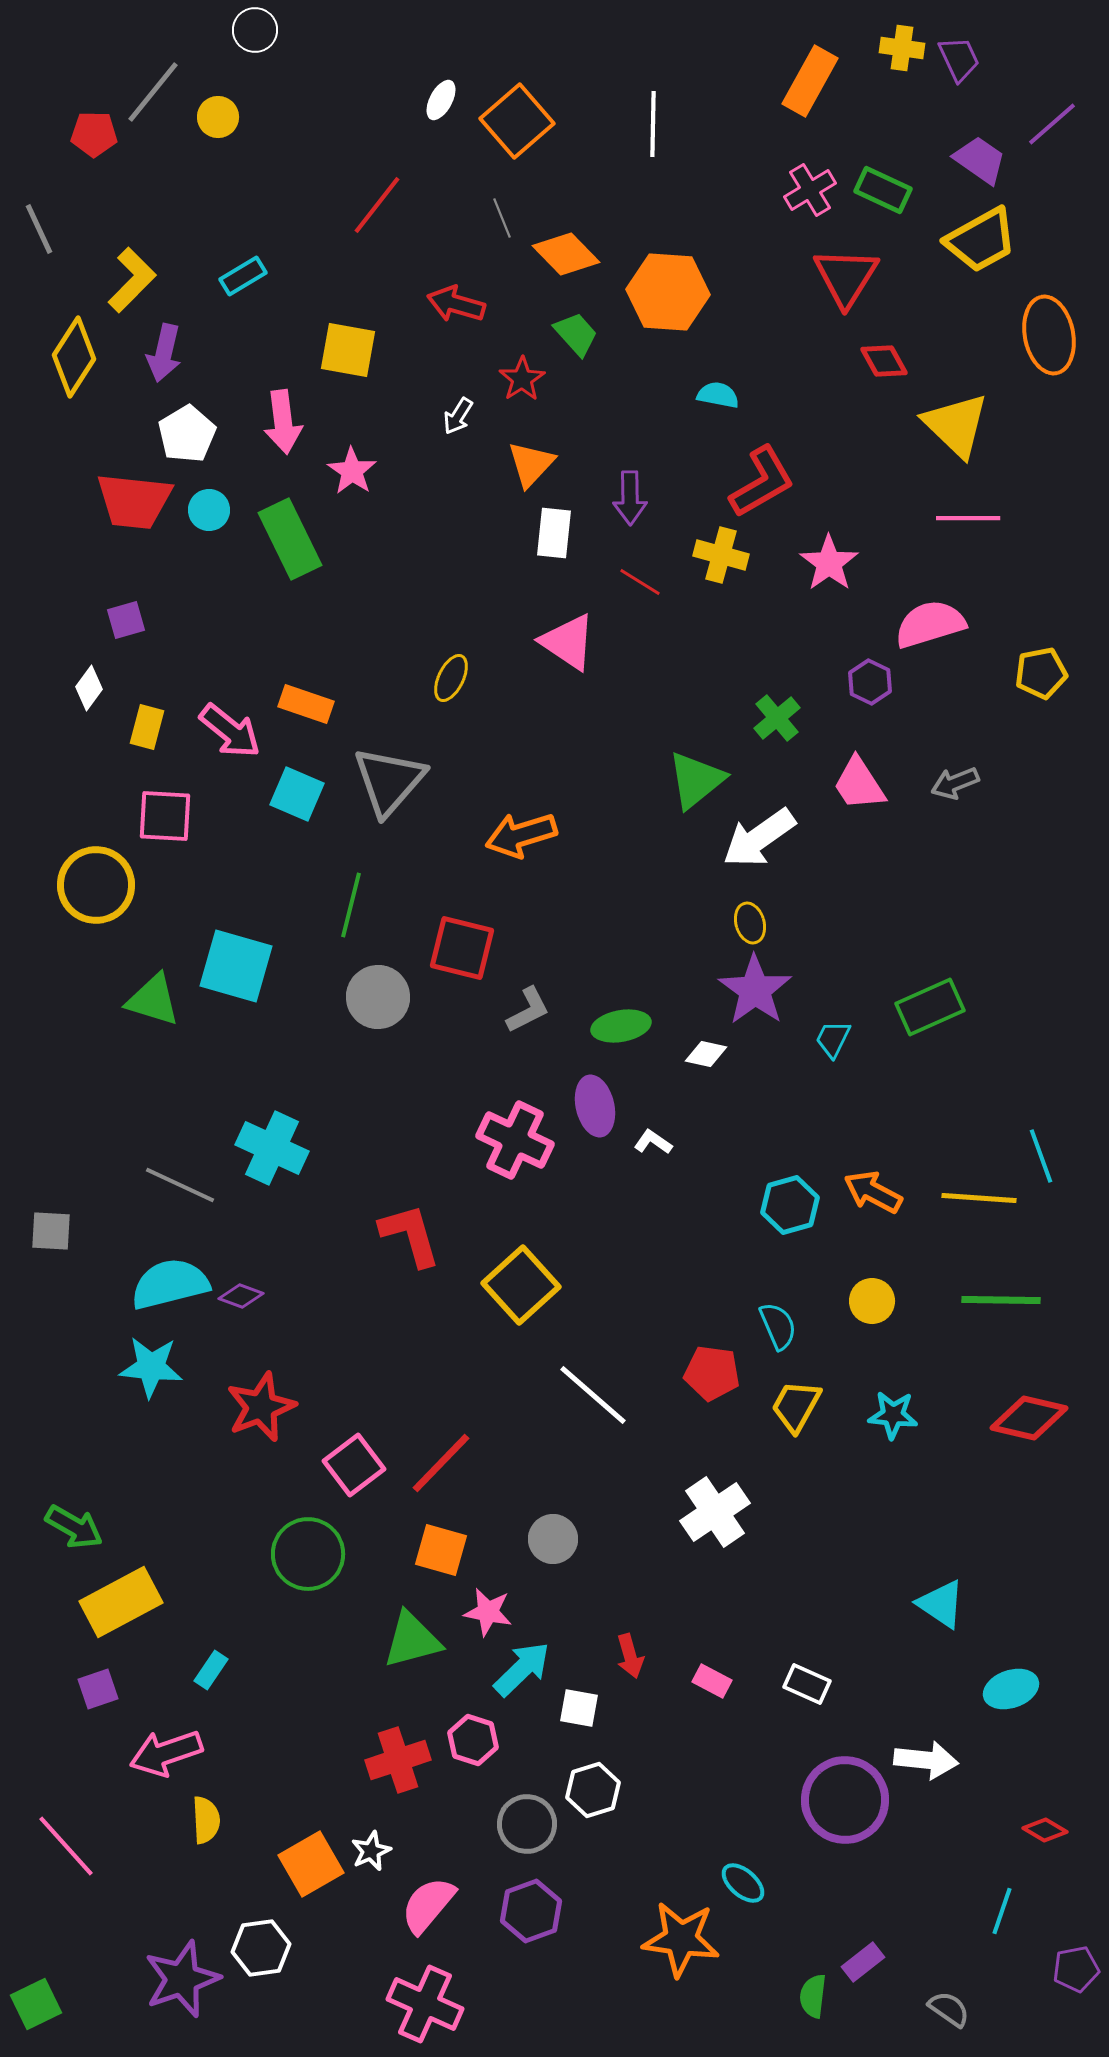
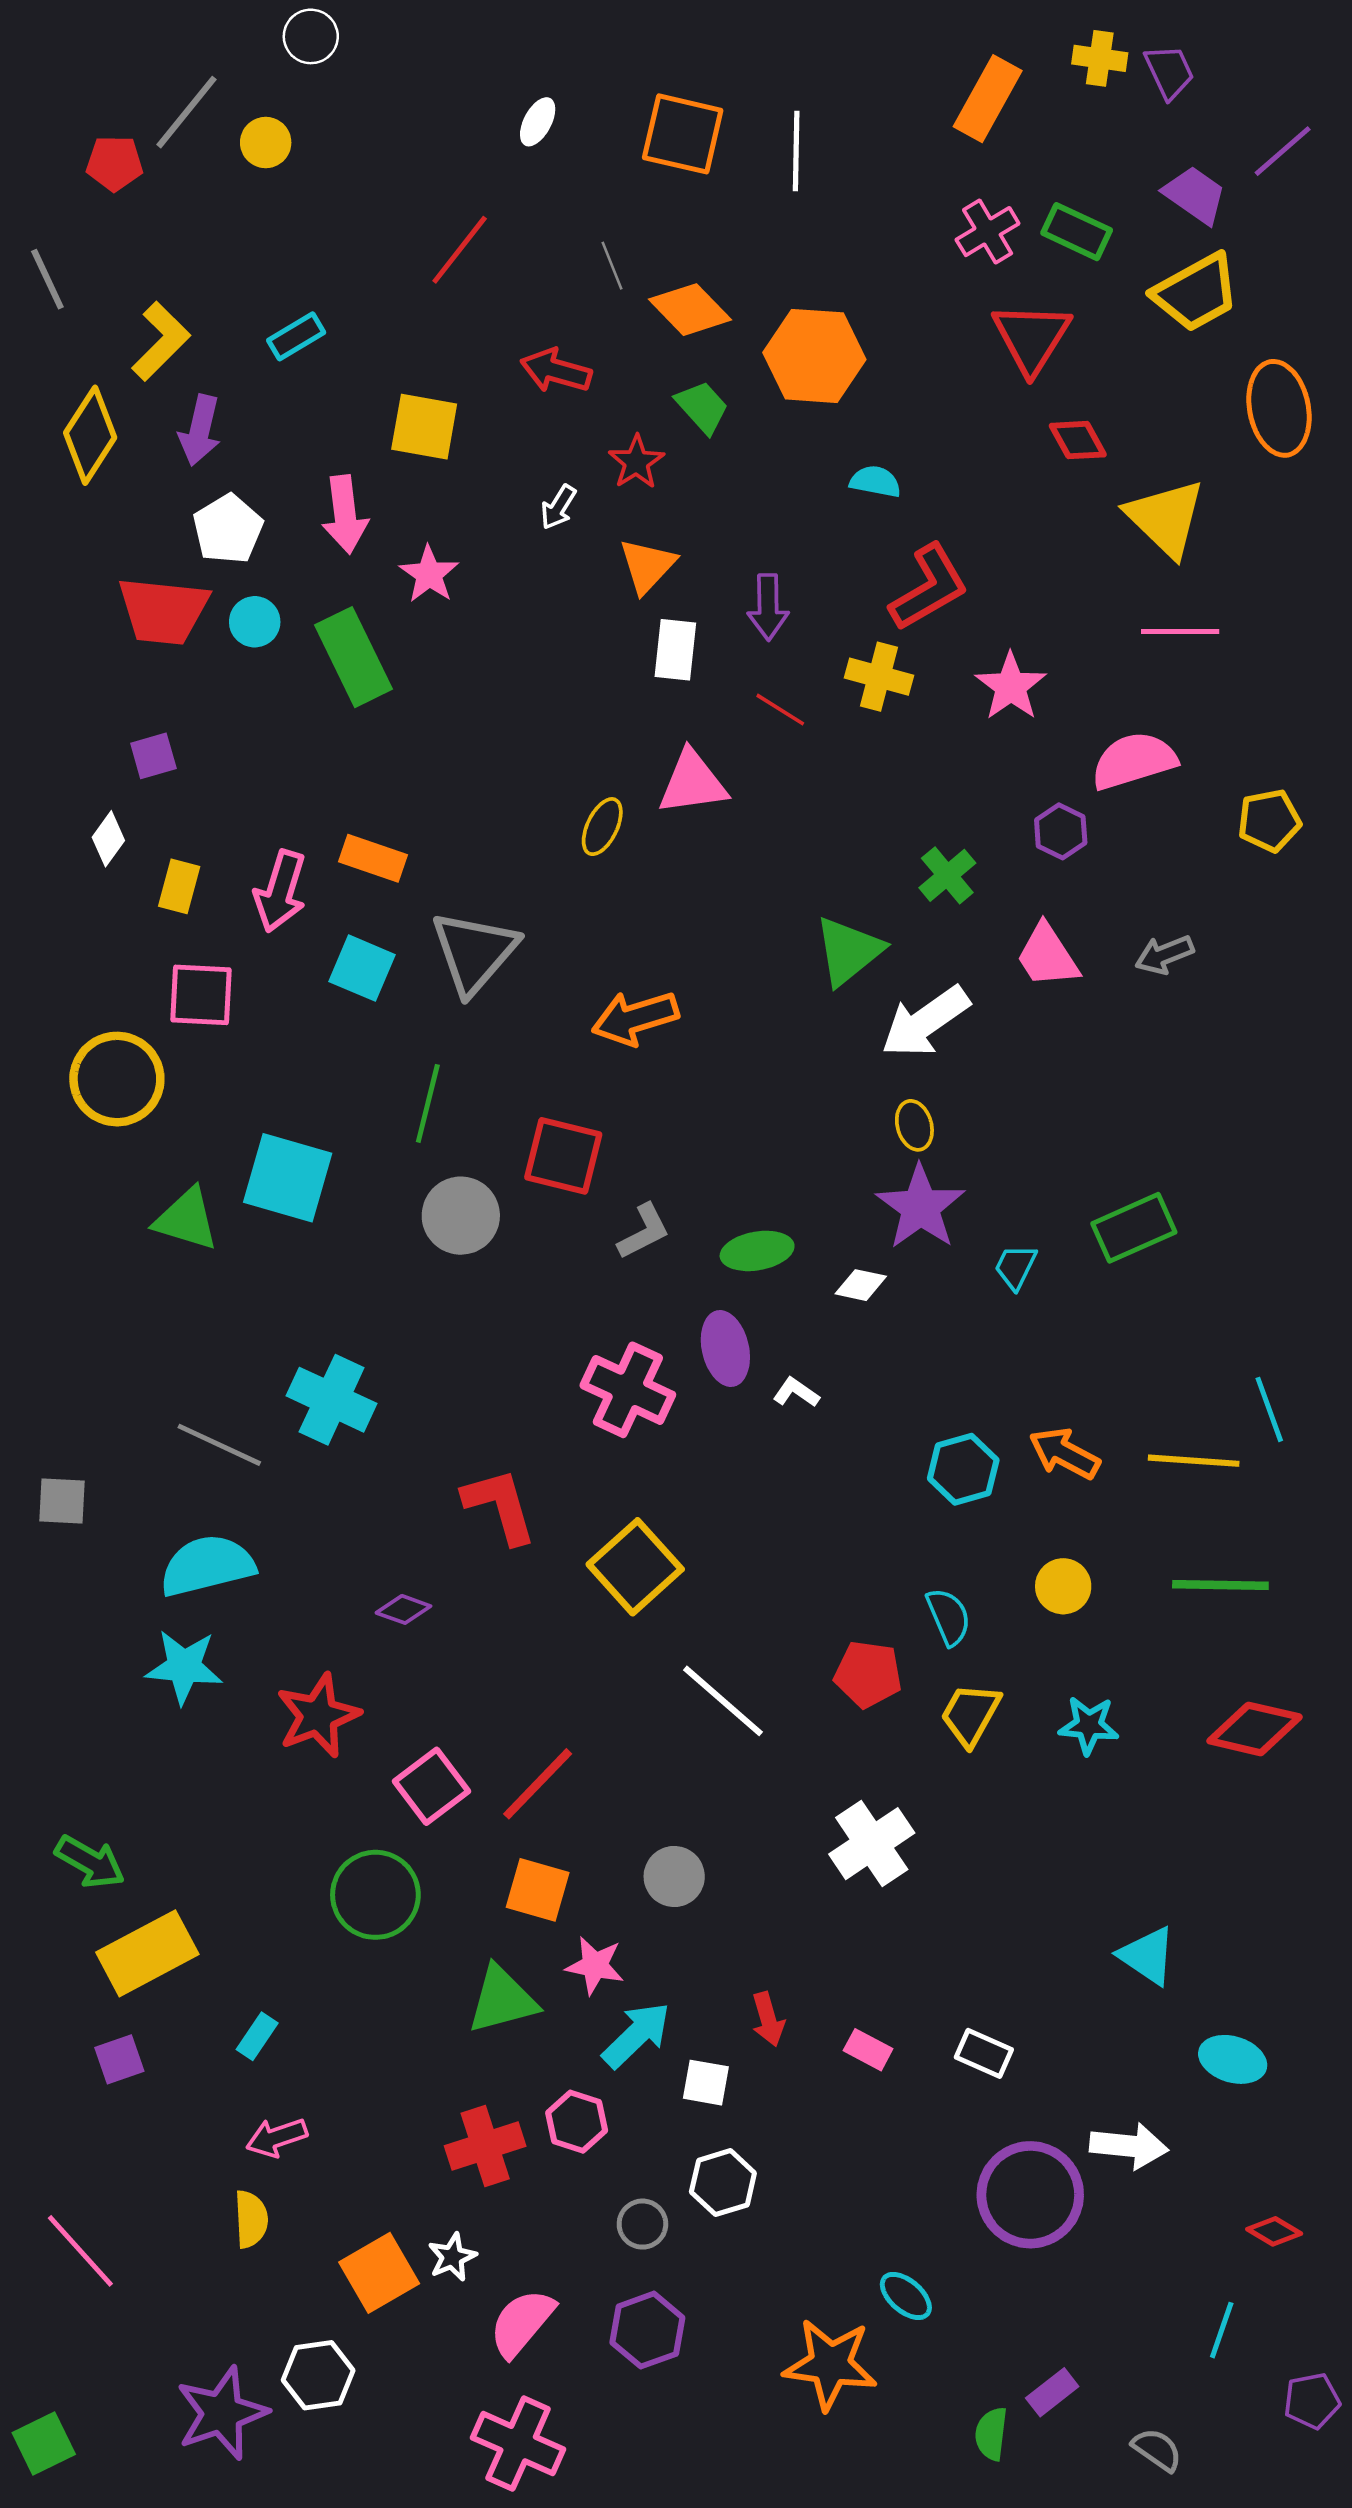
orange square: (517, 121) -> (683, 134), moved, turned -36
pink triangle: (568, 642) -> (692, 783), turned -42
yellow ellipse: (451, 678) -> (602, 827), moved
pink arrow: (230, 731) -> (280, 891), turned 68
purple diamond: (241, 1296) -> (403, 1609), moved
cyan ellipse: (1011, 1689) -> (1233, 2059), turned 36
pink arrow: (166, 1753) -> (277, 2137), moved, size x0.7
gray circle: (527, 1824) -> (642, 2224), size x0.7

